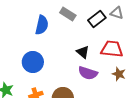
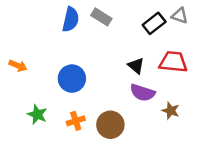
gray rectangle: (68, 14) -> (101, 17), moved
blue semicircle: (42, 25) -> (71, 19), moved
brown star: (119, 74) -> (171, 111), moved

